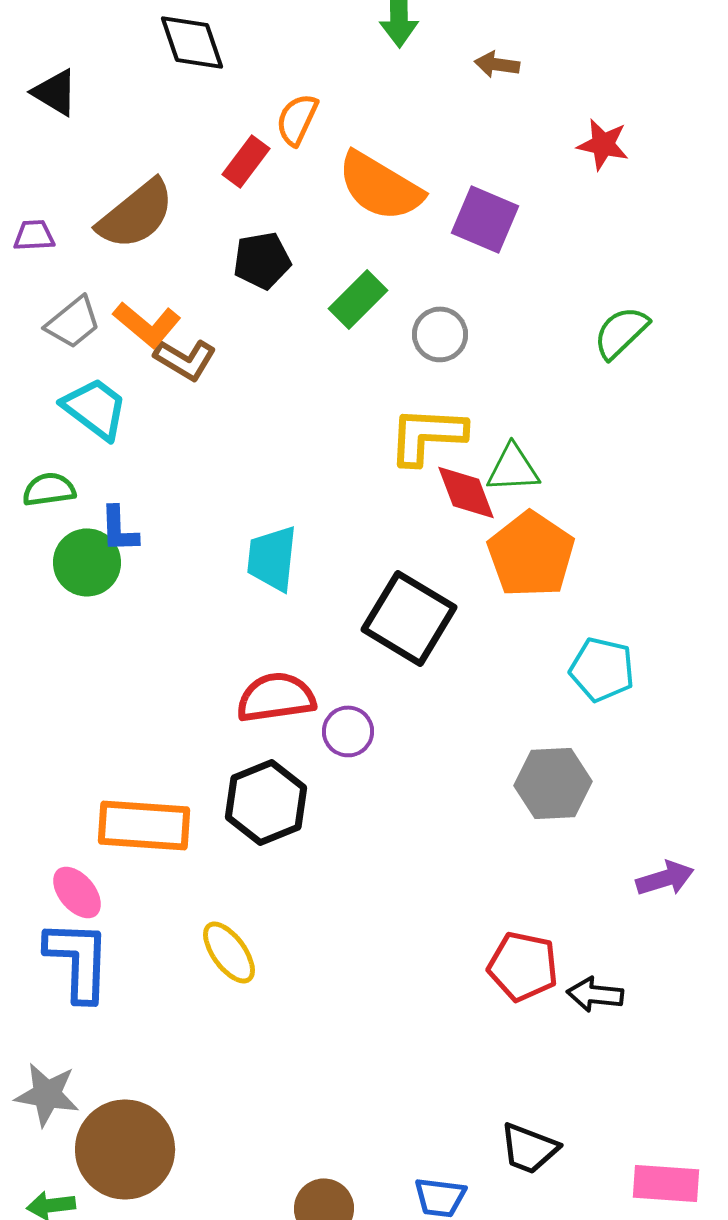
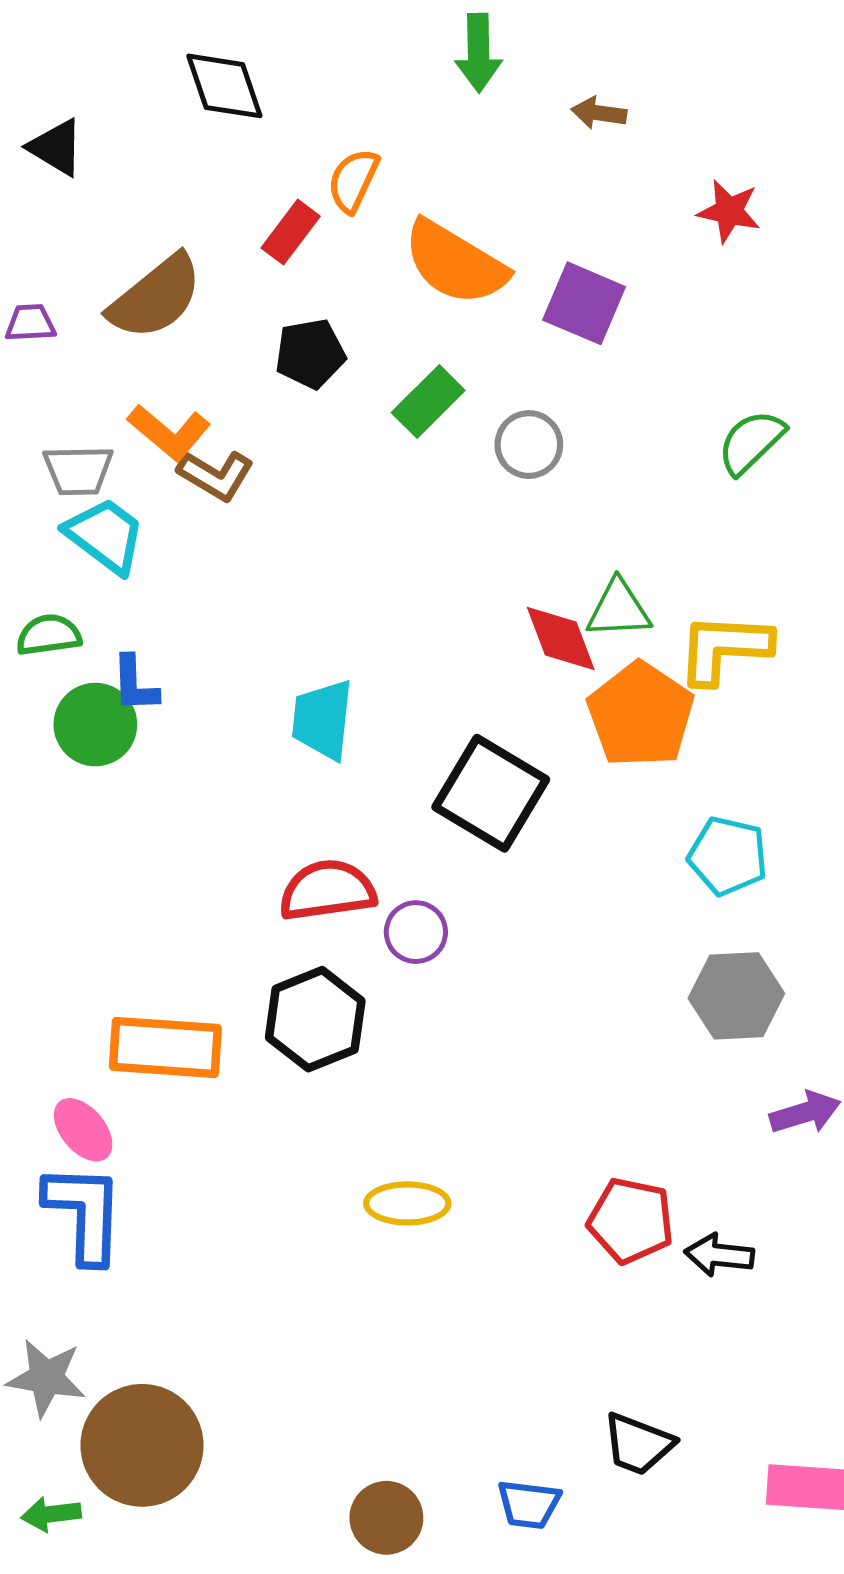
gray trapezoid: (73, 322) -> (78, 470), moved, turned 38
yellow L-shape: (427, 435) -> (724, 648), moved
gray hexagon: (553, 783) -> (736, 996), moved
yellow ellipse: (229, 952) -> (407, 1203), moved, turned -54

